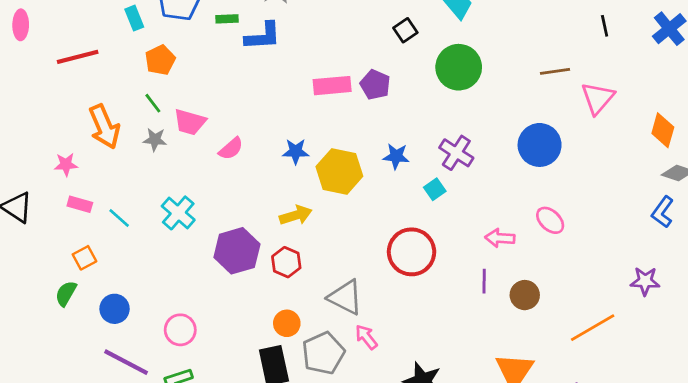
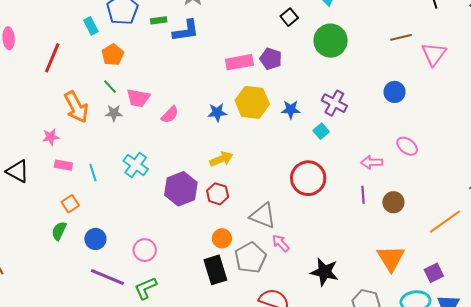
red line: (78, 57) -> (52, 58), turned -48
blue circle: (540, 145) -> (395, 92), size x0.7
yellow hexagon: (339, 171) -> (252, 102), moved
cyan line: (119, 218) -> (93, 173), turned 36

